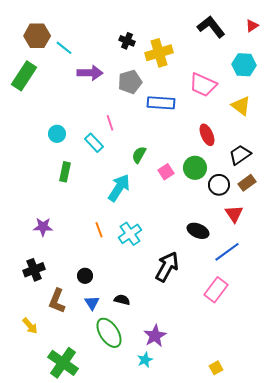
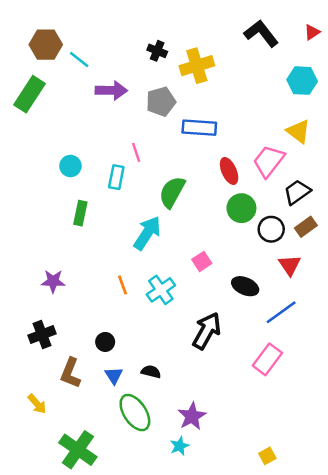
pink trapezoid: (203, 85) -> (269, 161), moved, turned 104
red ellipse: (207, 135) -> (229, 171), moved
cyan rectangle: (94, 143) -> (116, 177), turned 54
green semicircle: (139, 155) -> (172, 192), size x1.5
pink square: (166, 172) -> (202, 261), moved

